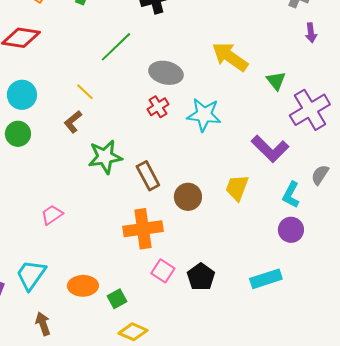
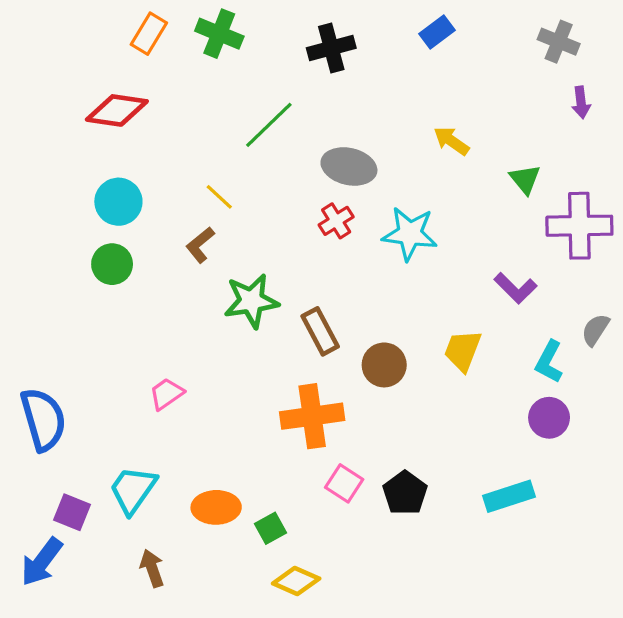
yellow arrow: (230, 57) -> (451, 141), size x0.6
purple cross: (310, 110) -> (579, 226), turned 30
purple L-shape: (270, 149) -> (515, 288), size x0.7

